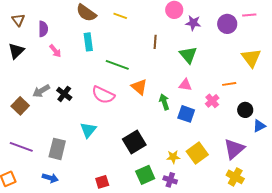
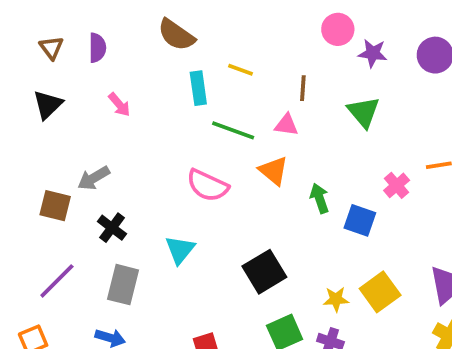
yellow line: (120, 16) -> (241, 70), moved
purple semicircle: (43, 29) -> (97, 48), moved
cyan rectangle: (88, 42) -> (198, 88), moved
pink triangle: (185, 85) -> (286, 125), moved
black cross: (64, 94) -> (112, 228), moved
pink cross: (212, 101) -> (397, 185), moved
brown square: (20, 106) -> (55, 206), turned -30
purple line: (21, 147) -> (57, 281), turned -65

